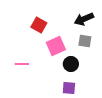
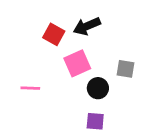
black arrow: (84, 19) -> (87, 26), moved
gray square: (85, 41) -> (125, 69), moved

